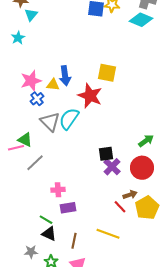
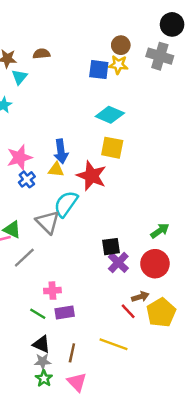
cyan diamond: (141, 20) -> (110, 115), moved
yellow triangle: (53, 85) -> (56, 170), moved
gray triangle: (50, 122) -> (48, 222), moved
green line: (46, 220) -> (38, 314), moved
gray star: (31, 252) -> (43, 361), moved

